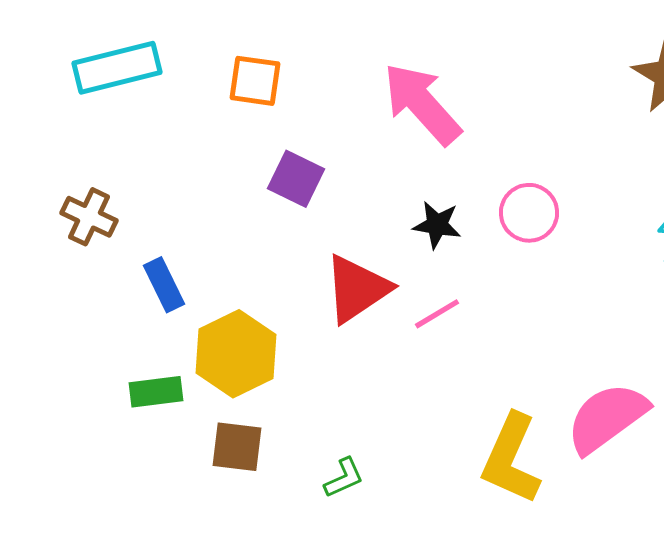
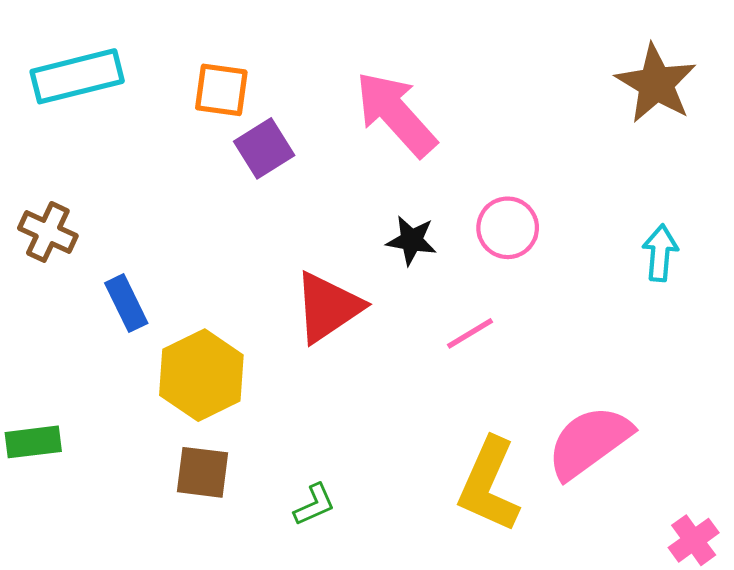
purple square: (296, 179) -> (264, 148), moved, turned 32
pink line: (437, 314) -> (470, 333), moved
green rectangle: (156, 392) -> (33, 442), moved

